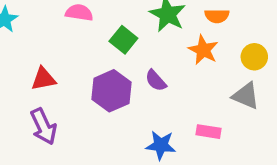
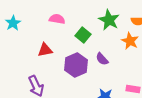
red triangle: (44, 79) -> (45, 50), moved

